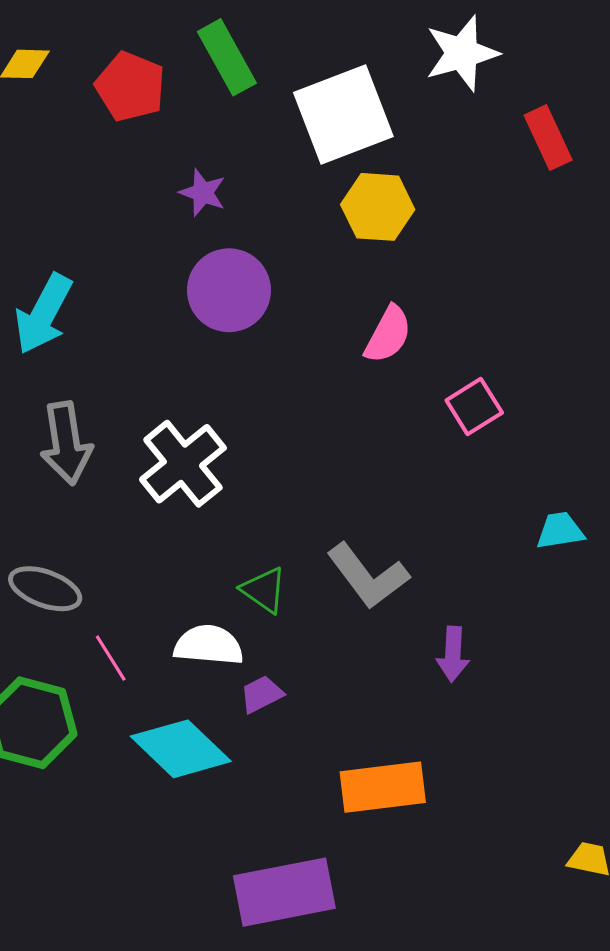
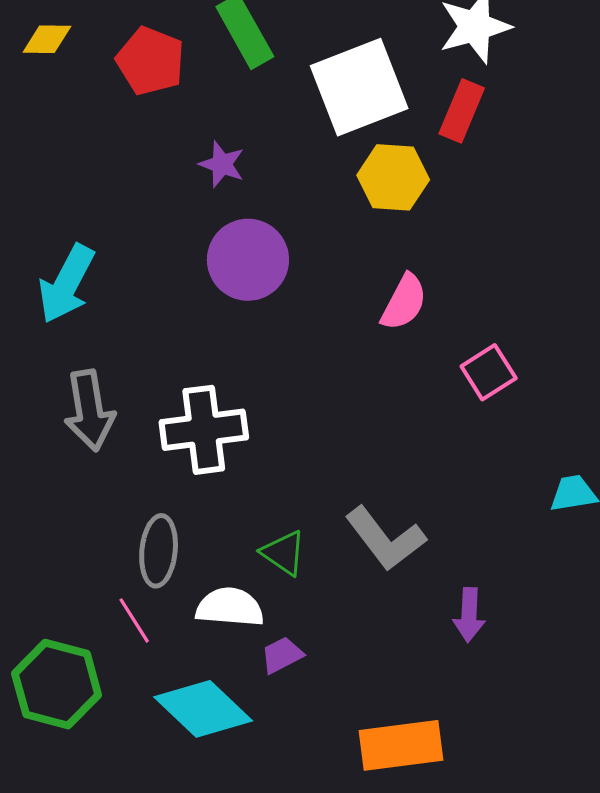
red rectangle: (548, 138) -> (462, 111), moved, turned 48
white cross: (183, 464) -> (204, 430), turned 32
gray ellipse: (45, 589) -> (159, 551), moved, turned 76

